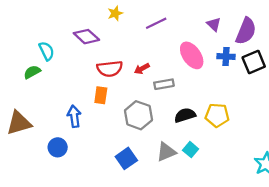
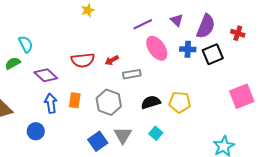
purple line: (156, 23) -> (143, 24), moved
purple diamond: (86, 37) -> (46, 75), moved
orange rectangle: (101, 95) -> (75, 100), moved
gray triangle: (166, 152) -> (123, 135), moved, turned -36

